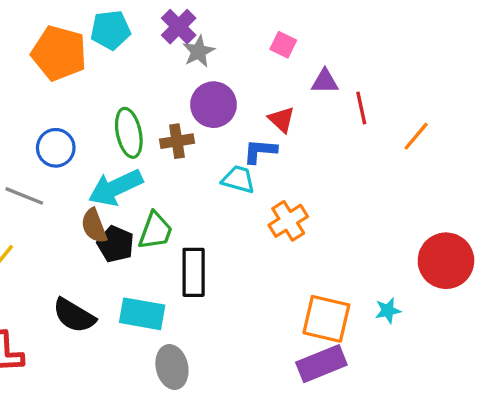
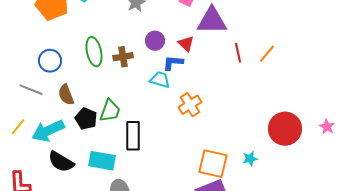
purple triangle: (325, 81) -> (212, 21), size x1.8
purple circle: (213, 105) -> (155, 41), moved, size x0.7
red line: (361, 108) -> (238, 53), moved
cyan arrow: (116, 188) -> (48, 131), moved
brown semicircle: (94, 226) -> (66, 95), moved

